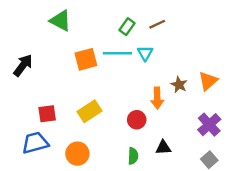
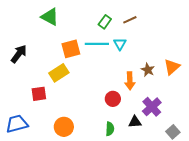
yellow rectangle: (90, 111) -> (59, 73), moved
purple cross: (209, 125) -> (152, 107), moved
blue trapezoid: (35, 143) -> (17, 124), moved

